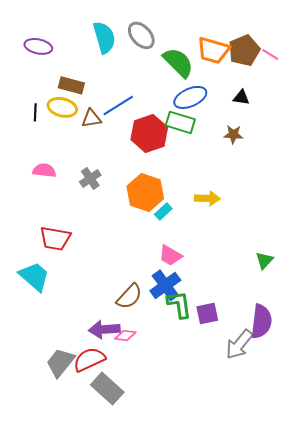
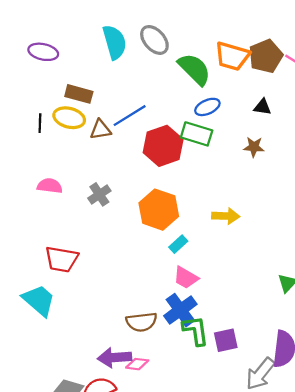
blue ellipse: (190, 97) -> (207, 107), size x0.7
cyan rectangle: (163, 211) -> (178, 244), moved
brown semicircle: (129, 296) -> (142, 322), turned 40

